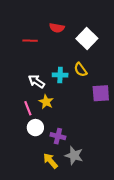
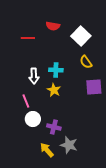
yellow semicircle: (80, 70) -> (86, 62), moved
white arrow: (36, 81) -> (34, 76), turned -126
yellow star: (46, 102) -> (54, 90), moved

